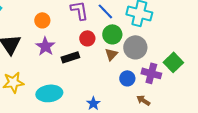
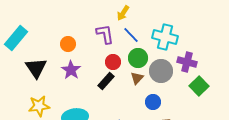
black rectangle: (70, 57) -> (106, 81), moved, turned -30
purple cross: (151, 73) -> (187, 62), moved

